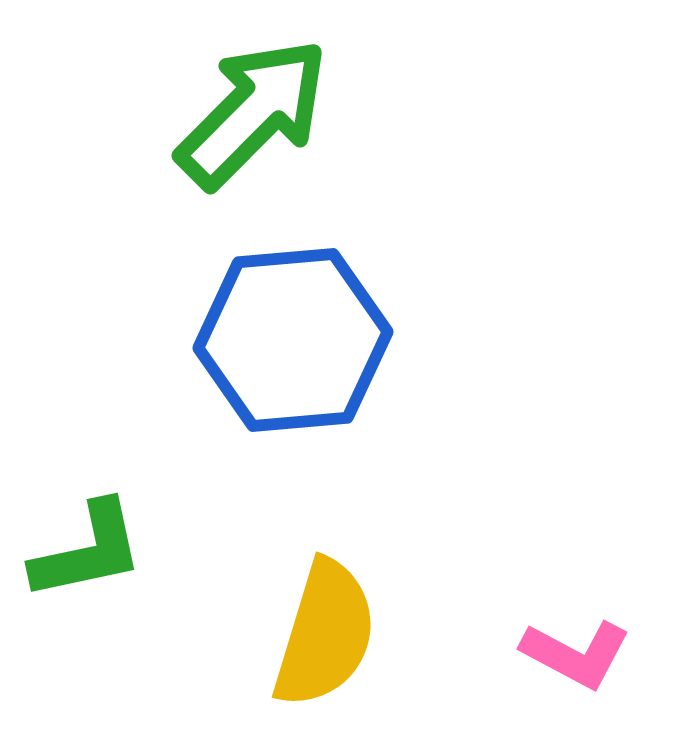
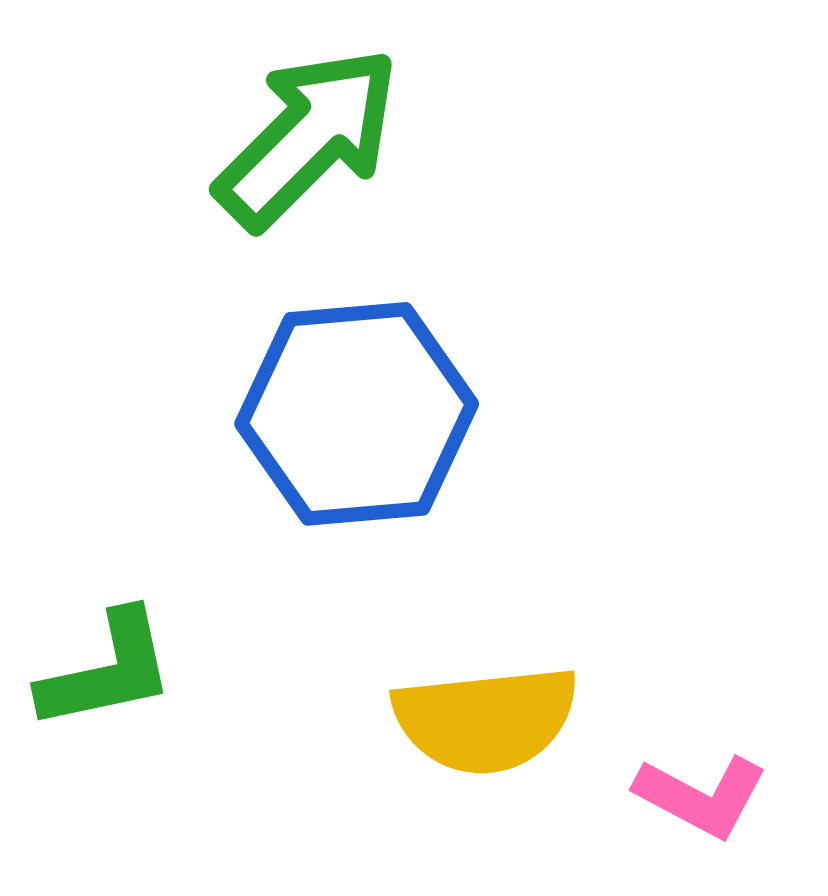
yellow semicircle: (325, 634) -> (486, 719), moved, turned 67

